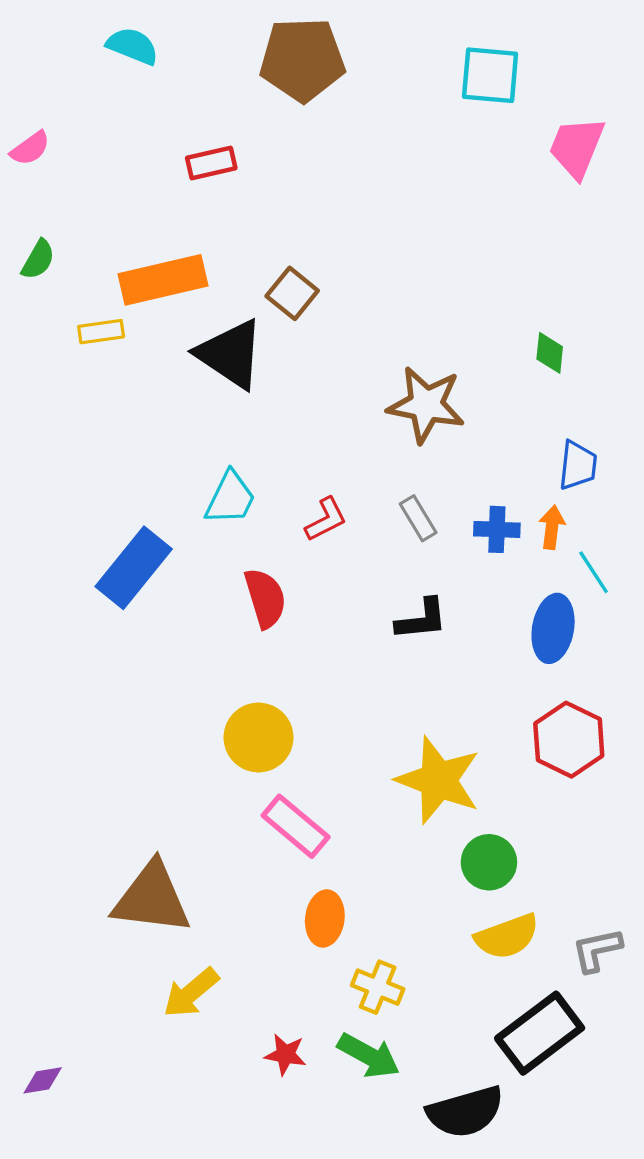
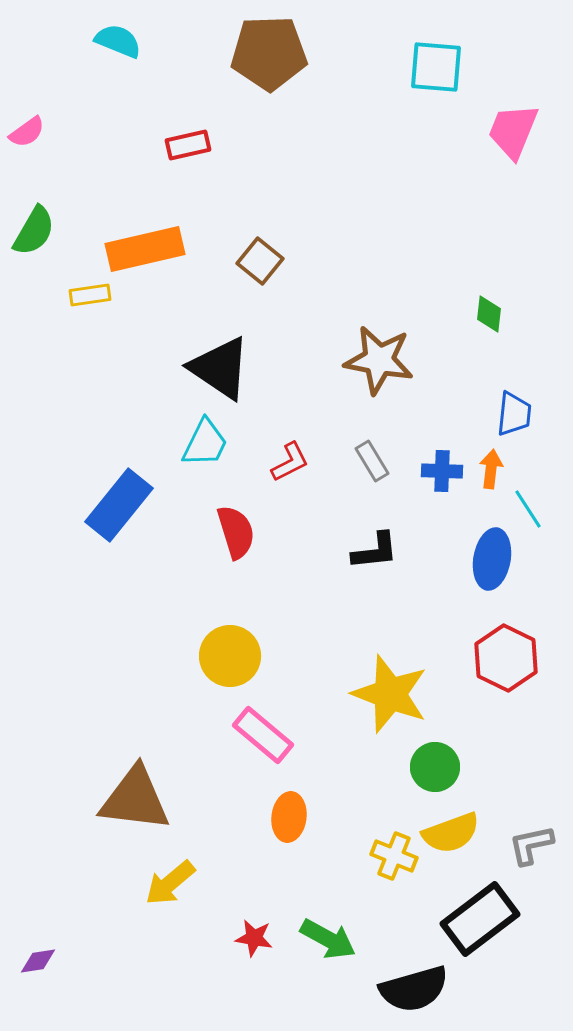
green semicircle: (38, 260) -> (34, 231), size x1.4
black triangle: (230, 354) -> (220, 368), moved
yellow cross: (378, 987) -> (394, 856), moved

